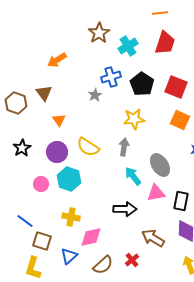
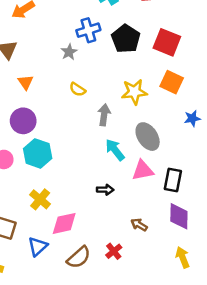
yellow star: (134, 119) -> (134, 92), moved
yellow semicircle: (88, 147) -> (77, 89), moved, size x0.6
black arrow: (125, 209) -> (105, 190), size x0.6
yellow cross: (71, 217) -> (40, 199), turned 30
brown arrow: (153, 238) -> (139, 225), size x0.6

